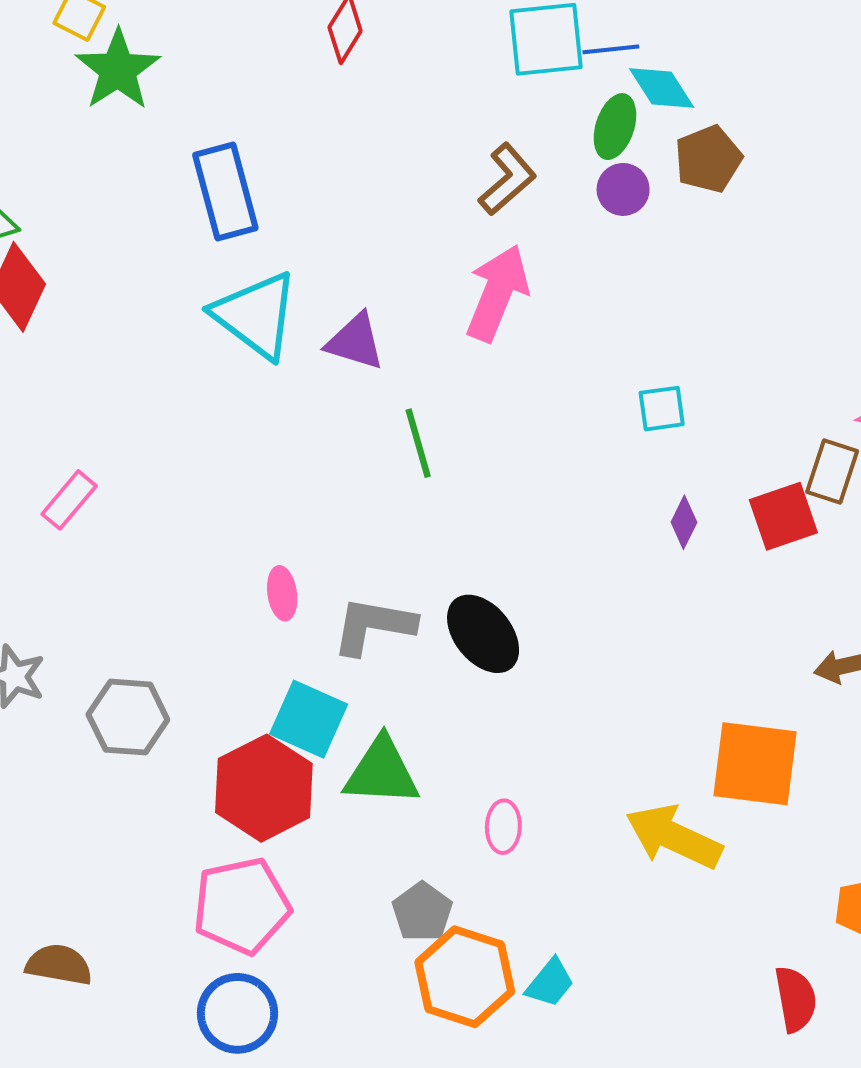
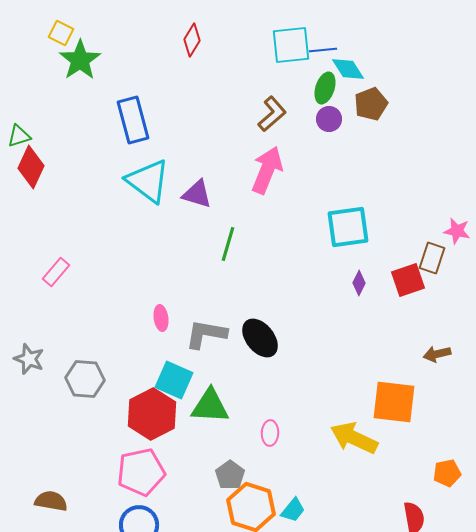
cyan square: (662, 409) -> (348, 227), size x1.8
green line: (418, 443) -> (228, 244), turned 32

